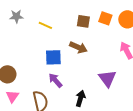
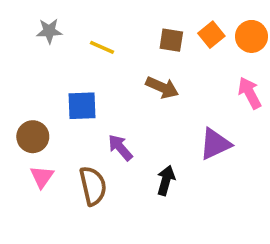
orange square: (105, 18) -> (211, 35), turned 32
blue square: (53, 57) -> (82, 106), moved
purple triangle: (107, 78) -> (215, 144), turned 42

